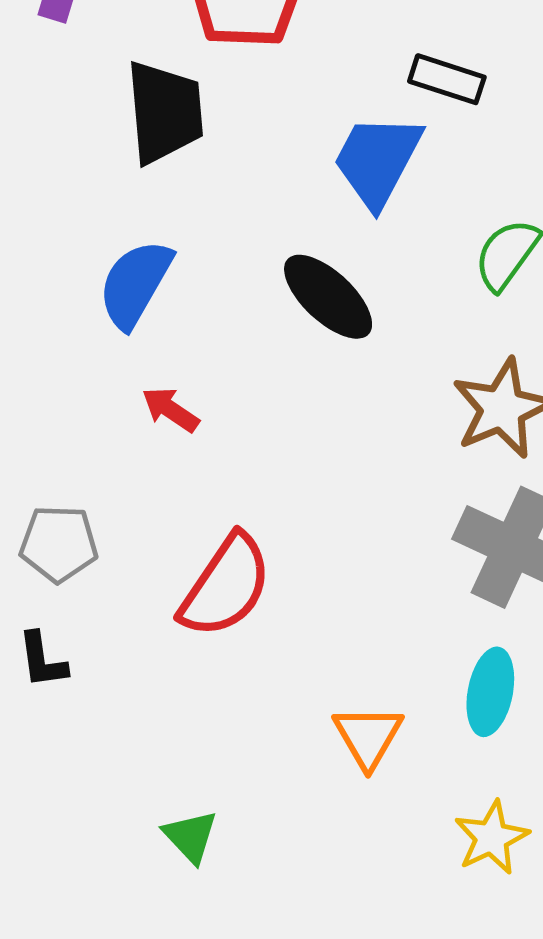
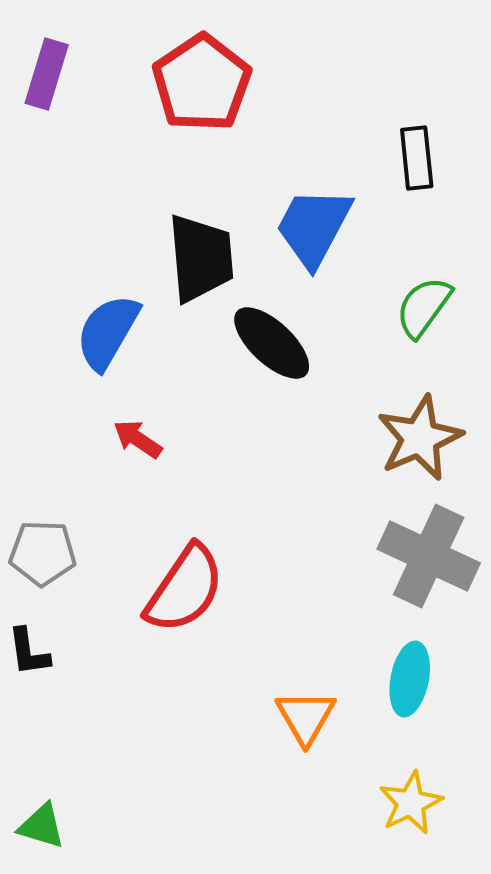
black rectangle: (447, 79) -> (417, 158), moved, turned 66
black trapezoid: (165, 112) -> (201, 258), moved
green triangle: (190, 836) -> (42, 826), moved, turned -30

